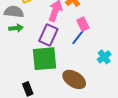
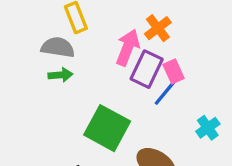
purple rectangle: (48, 35) -> (147, 69), moved
green square: (44, 59) -> (107, 128), turned 32

